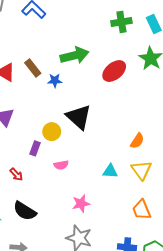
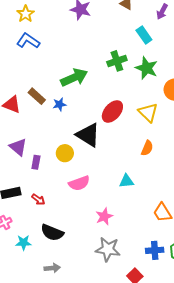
green cross: (121, 22) -> (117, 61), moved
red ellipse: (114, 71) -> (112, 111), moved
purple rectangle: (35, 148) -> (36, 162), moved
pink semicircle: (61, 165) -> (79, 183), size x1.5
yellow triangle: (141, 170) -> (148, 112), moved

